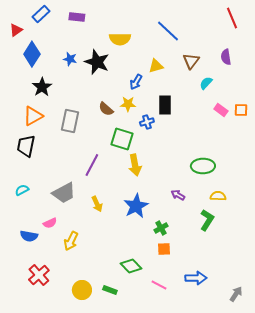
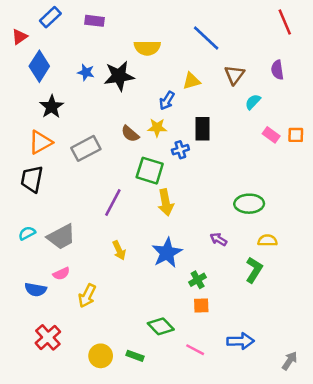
black star: (97, 62) -> (119, 76), turned -30
gray rectangle: (70, 121) -> (86, 148), turned 50
gray trapezoid: (64, 193) -> (61, 237), moved

